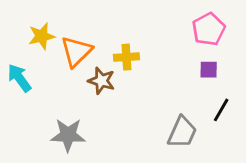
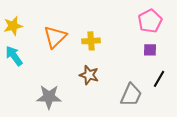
yellow star: (42, 36) -> (13, 26), moved
brown star: (101, 81) -> (89, 75), moved

